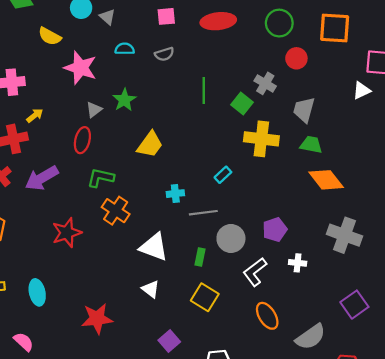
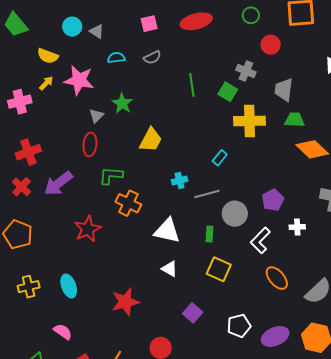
green circle: (279, 23) -> (251, 15), size x0.7
yellow arrow: (35, 116) -> (46, 83), moved

